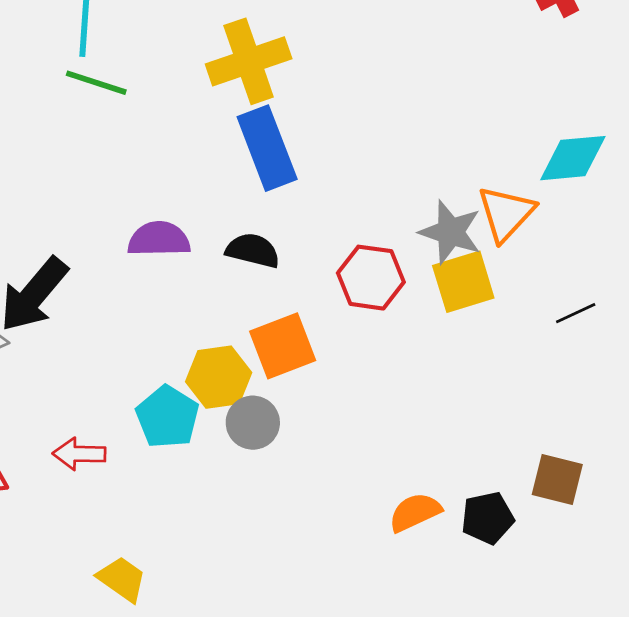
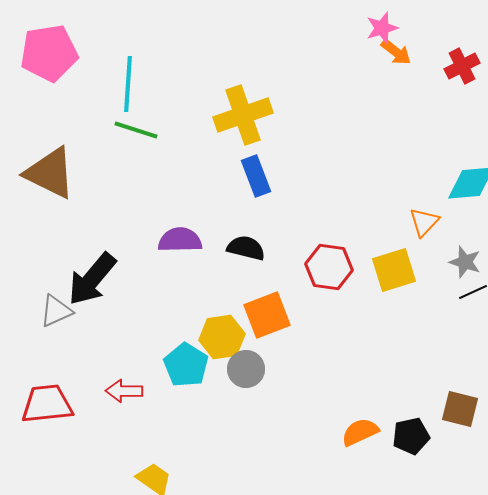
blue rectangle: (267, 148) -> (256, 176), size x0.7
orange triangle: (506, 214) -> (424, 222), size x0.7
gray star: (451, 232) -> (465, 262), moved, size x0.7

